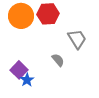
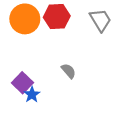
gray trapezoid: (77, 39) -> (100, 20), moved

